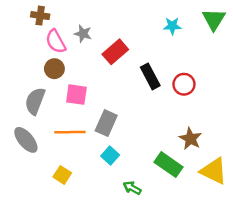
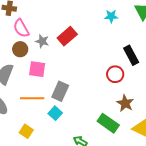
gray star: (83, 34) -> (42, 41), moved
black rectangle: (150, 76) -> (131, 55), moved
red circle: (184, 84) -> (115, 74), moved
cyan square: (110, 155) -> (55, 113), moved

